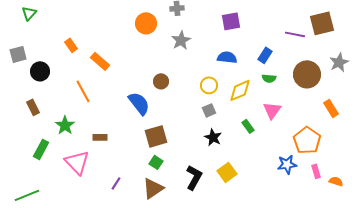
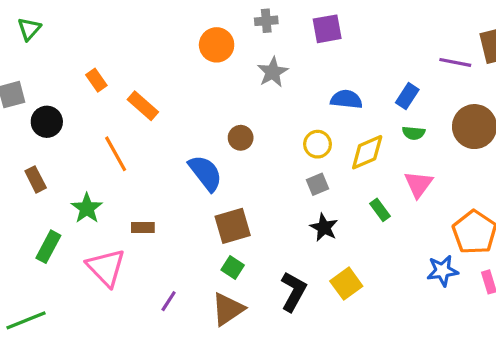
purple square: (231, 21) -> (327, 29), moved

